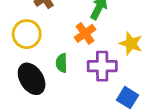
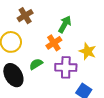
green semicircle: (62, 63) -> (36, 64), turned 56

